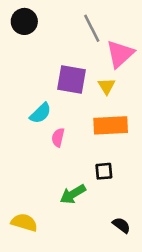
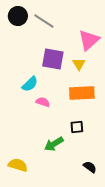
gray line: (92, 28) -> (44, 21), moved, turned -30
pink semicircle: (58, 137) -> (43, 102), turned 96

